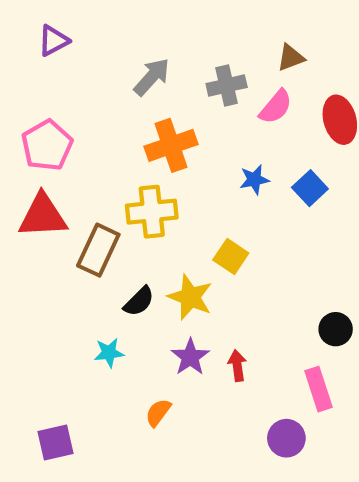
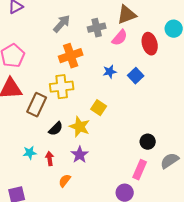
brown triangle: (291, 58) -> (127, 15), size x1.5
cyan star: (109, 353) -> (30, 153), moved
red arrow: (237, 366) -> (50, 159), moved
pink rectangle: (318, 389) -> (140, 170), turned 42

